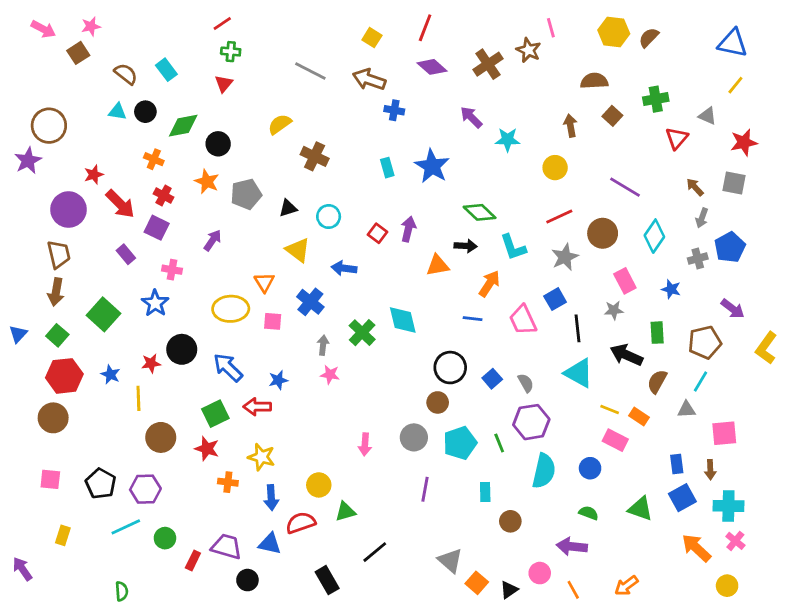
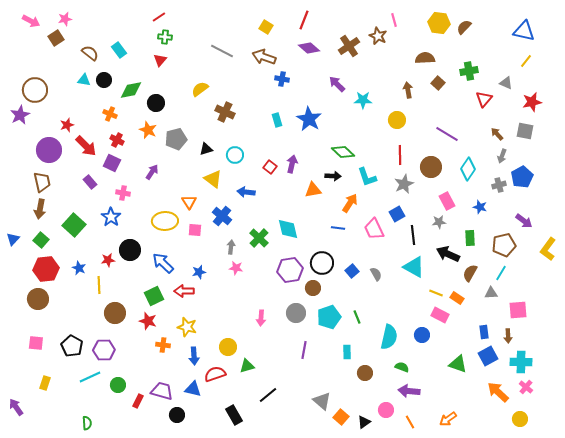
red line: (559, 217) -> (400, 155), turned -66
purple hexagon: (531, 422) -> (290, 270), moved
green semicircle: (589, 513) -> (402, 367), moved

